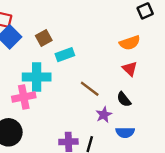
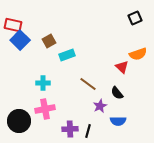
orange semicircle: (130, 43) -> (138, 54), moved
cyan cross: (37, 77) -> (43, 83), moved, size x0.6
pink cross: (24, 97) -> (45, 109), moved

